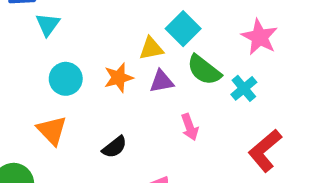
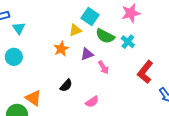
pink star: (260, 37) -> (131, 13), turned -30
cyan circle: (66, 79) -> (14, 57), moved
purple triangle: (162, 81) -> (87, 54), moved
orange triangle: (52, 130) -> (33, 98), moved

